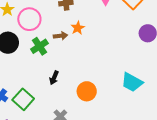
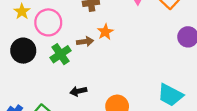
black arrow: (54, 78) -> (78, 91), turned 56

